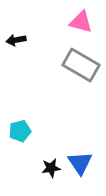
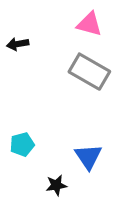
blue triangle: (80, 163) -> (88, 157), moved

